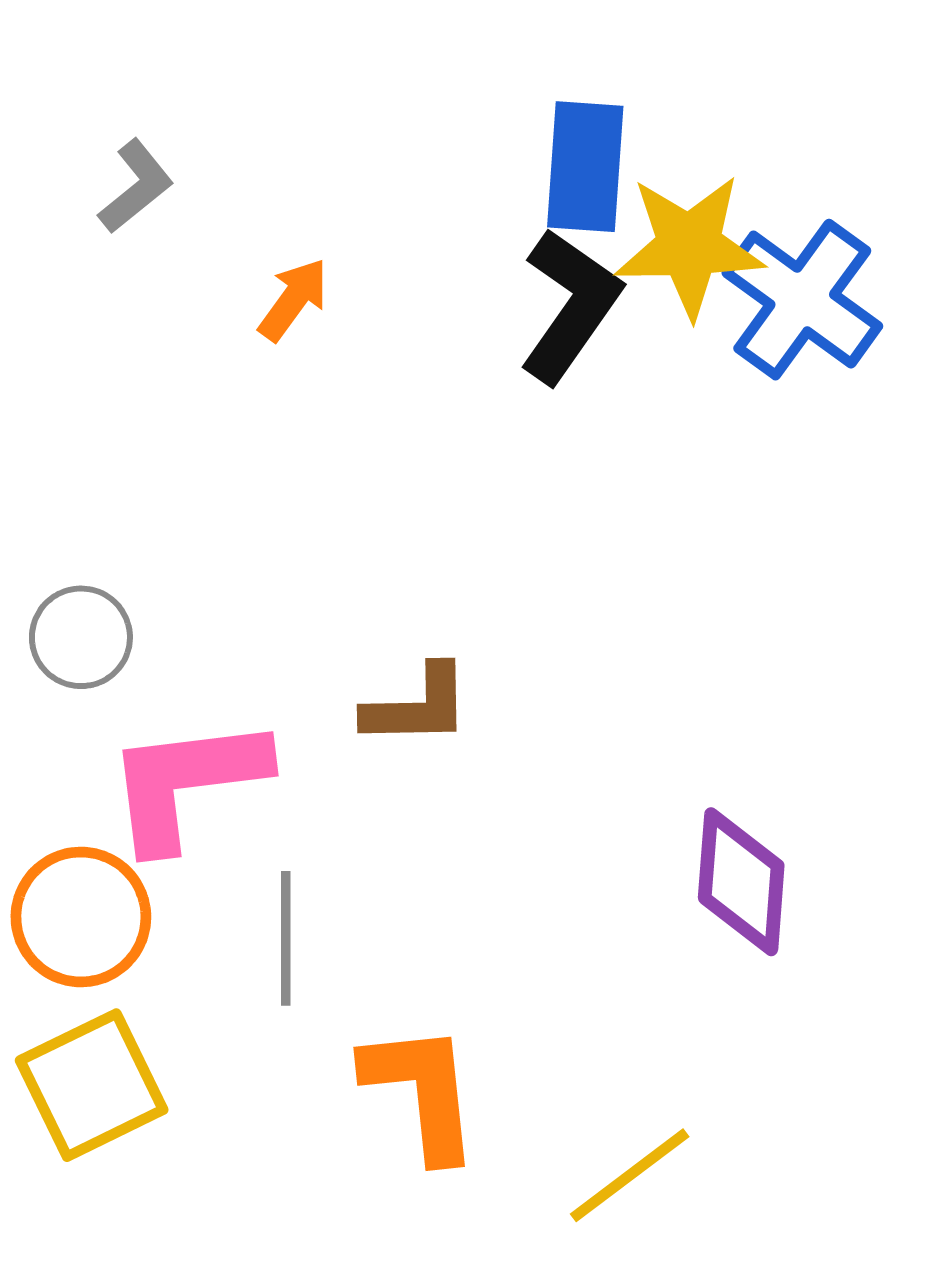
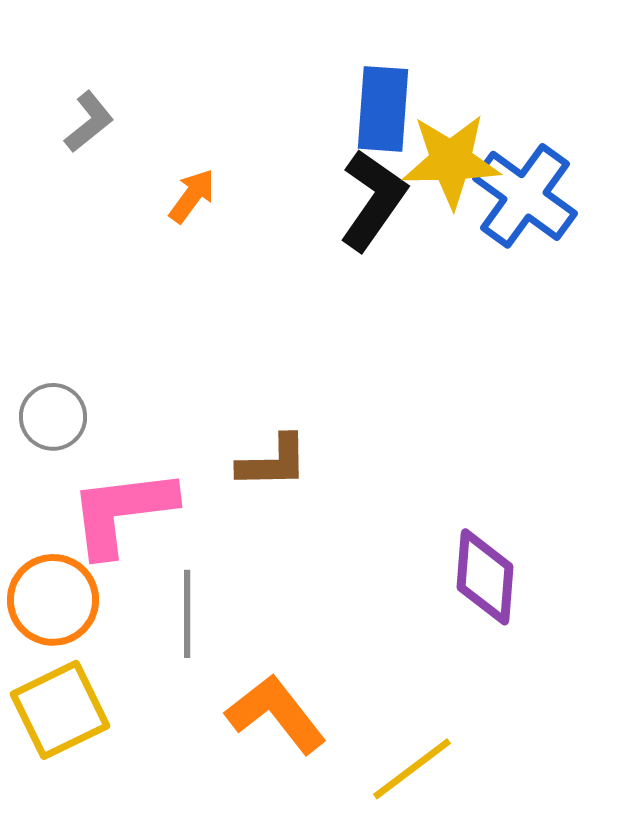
orange L-shape: (422, 1091) -> (276, 714), turned -32

